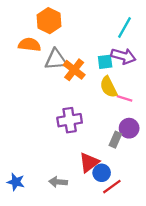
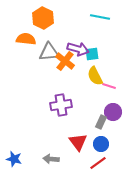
cyan line: (124, 27) -> (100, 17), moved, turned 72
purple arrow: (123, 56) -> (78, 49), moved
red triangle: (89, 163) -> (78, 142), turned -30
blue circle: (102, 173) -> (101, 144), moved

